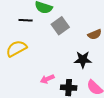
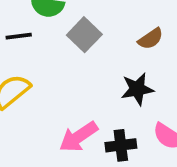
pink arrow: (47, 79) -> (79, 137), size x1.5

